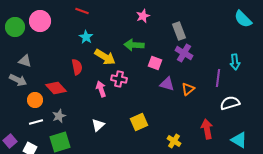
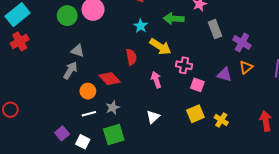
gray rectangle: (179, 31) -> (215, 29), moved
green arrow: (134, 45) -> (174, 19), moved
pink square: (155, 63) -> (197, 85), moved
pink cross: (119, 79) -> (184, 65), moved
gray arrow: (18, 80) -> (70, 70), turned -84
orange triangle: (188, 89) -> (246, 67), moved
yellow cross: (174, 141) -> (221, 120), moved

